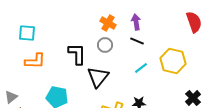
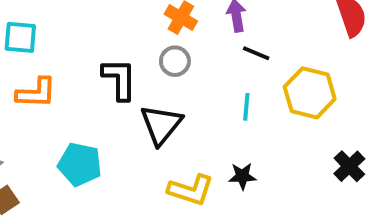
black line: (137, 41) -> (256, 53), moved
cyan line: (141, 68) -> (246, 107), turned -48

